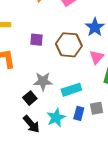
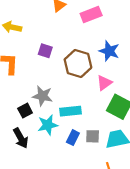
blue star: (95, 27) -> (109, 51), turned -30
cyan star: (56, 118) -> (48, 125), moved

